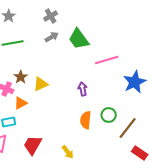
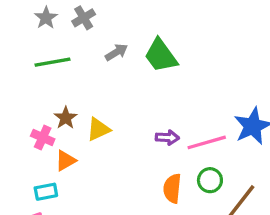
gray cross: (51, 16) -> (84, 18), moved
pink line: (107, 60) -> (207, 142), moved
purple arrow: (83, 89) -> (167, 138), turned 104

